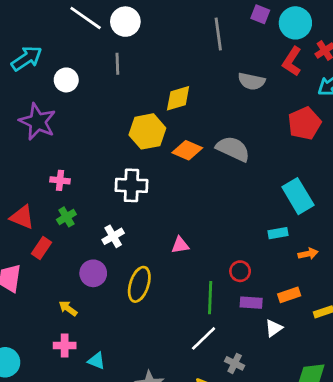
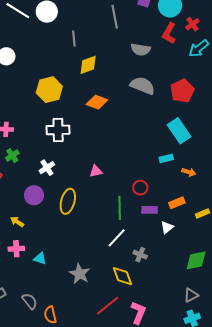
gray line: (117, 64) -> (74, 38), moved
red pentagon: (304, 123) -> (182, 91), moved
yellow hexagon: (147, 131) -> (49, 90), moved
gray semicircle: (233, 149) -> (142, 86), moved
orange arrow: (308, 254) -> (189, 172), turned 32

